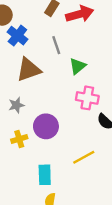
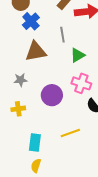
purple circle: (46, 126) -> (52, 95), moved

